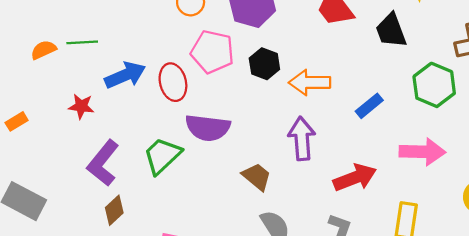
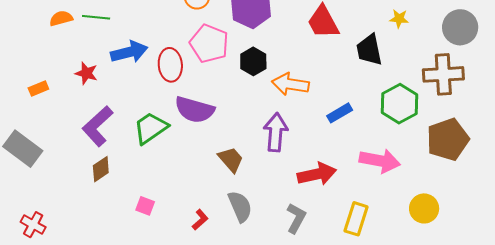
orange rectangle: (17, 121) -> (38, 89), moved

